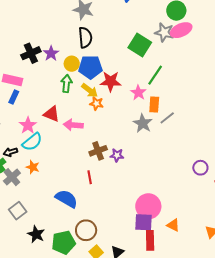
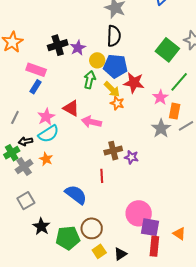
pink circle: (148, 206) -> (139, 213), moved

